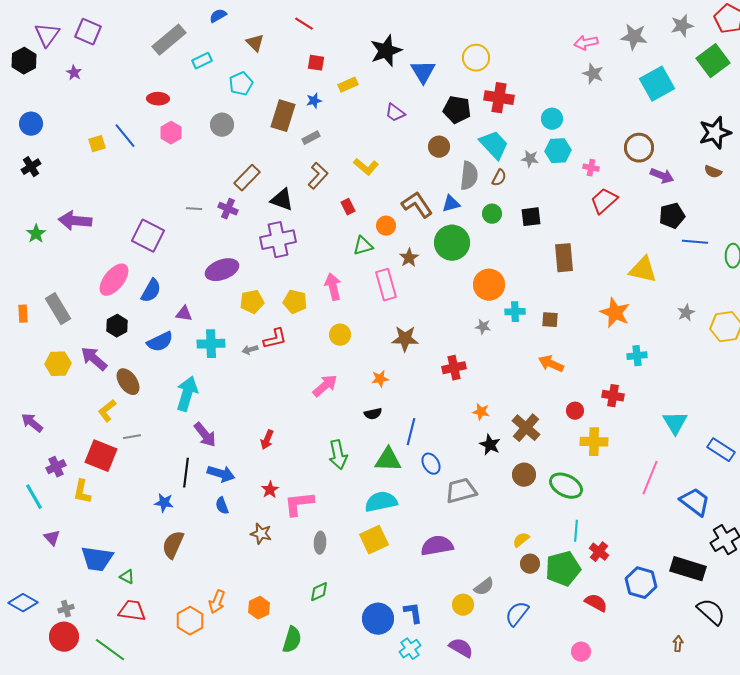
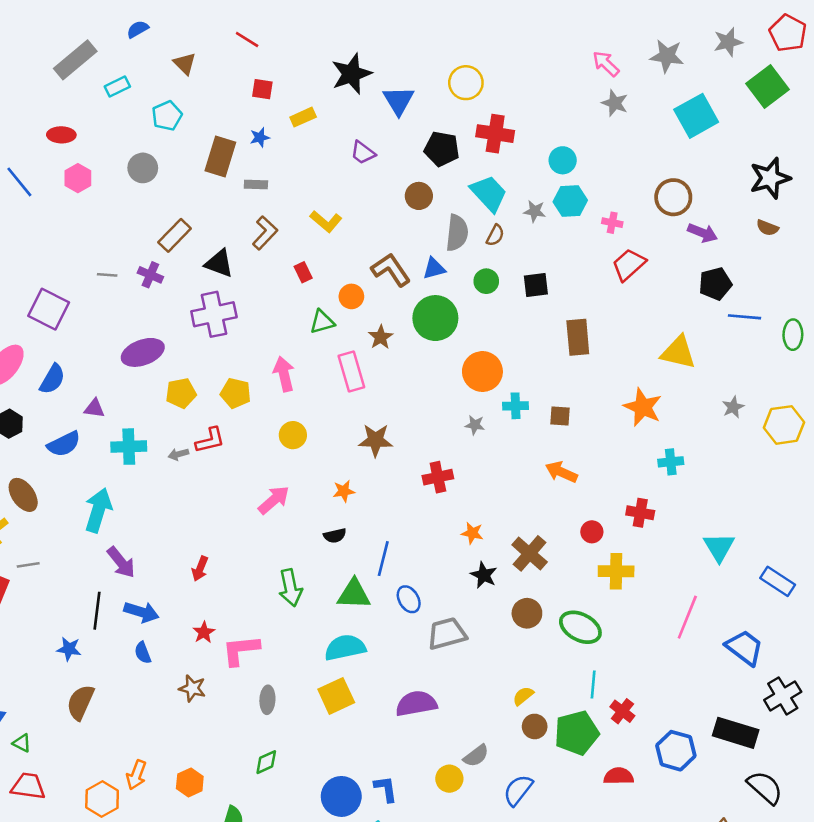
pink arrow: (586, 43) -> (606, 64), turned 55
gray rectangle: (311, 138) -> (256, 184), turned 30
red semicircle: (596, 603) -> (619, 776), turned -30

